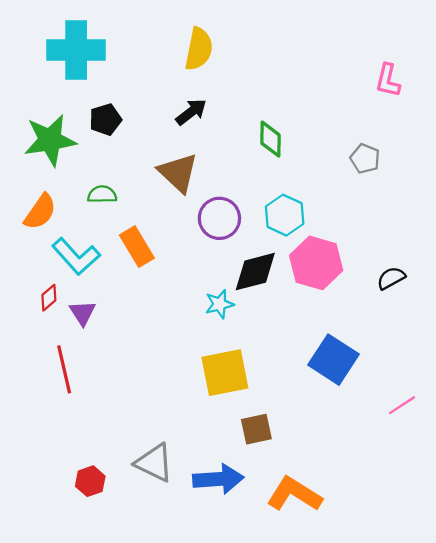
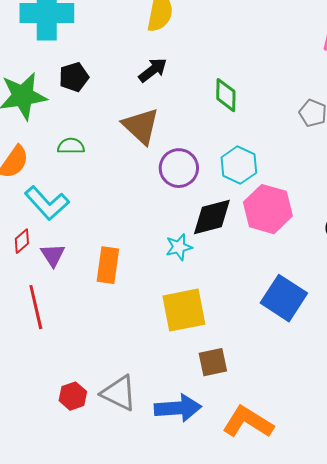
orange rectangle: (137, 247) -> (108, 265), moved, turned 39
red hexagon: (90, 481) -> (73, 396), moved

